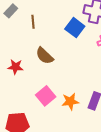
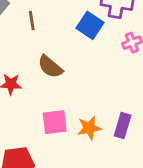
pink square: (46, 96) -> (55, 122), turned 36

